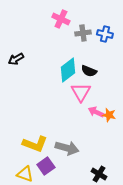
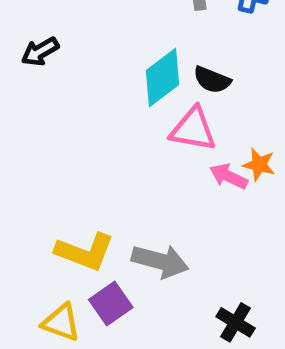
pink triangle: (81, 92) -> (193, 129), turned -50
orange star: (109, 115) -> (259, 165), moved

